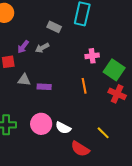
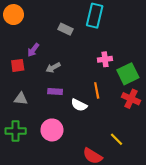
gray arrow: (42, 48) -> (53, 68), moved
green square: (114, 70) -> (128, 74), turned 30
gray triangle: (24, 80) -> (21, 99), moved
white semicircle: (63, 128) -> (79, 105), moved

